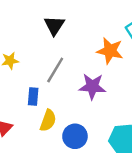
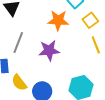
yellow semicircle: (48, 120) -> (19, 83), turned 132

